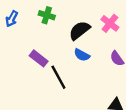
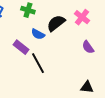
blue semicircle: (82, 55) -> (38, 34), moved

